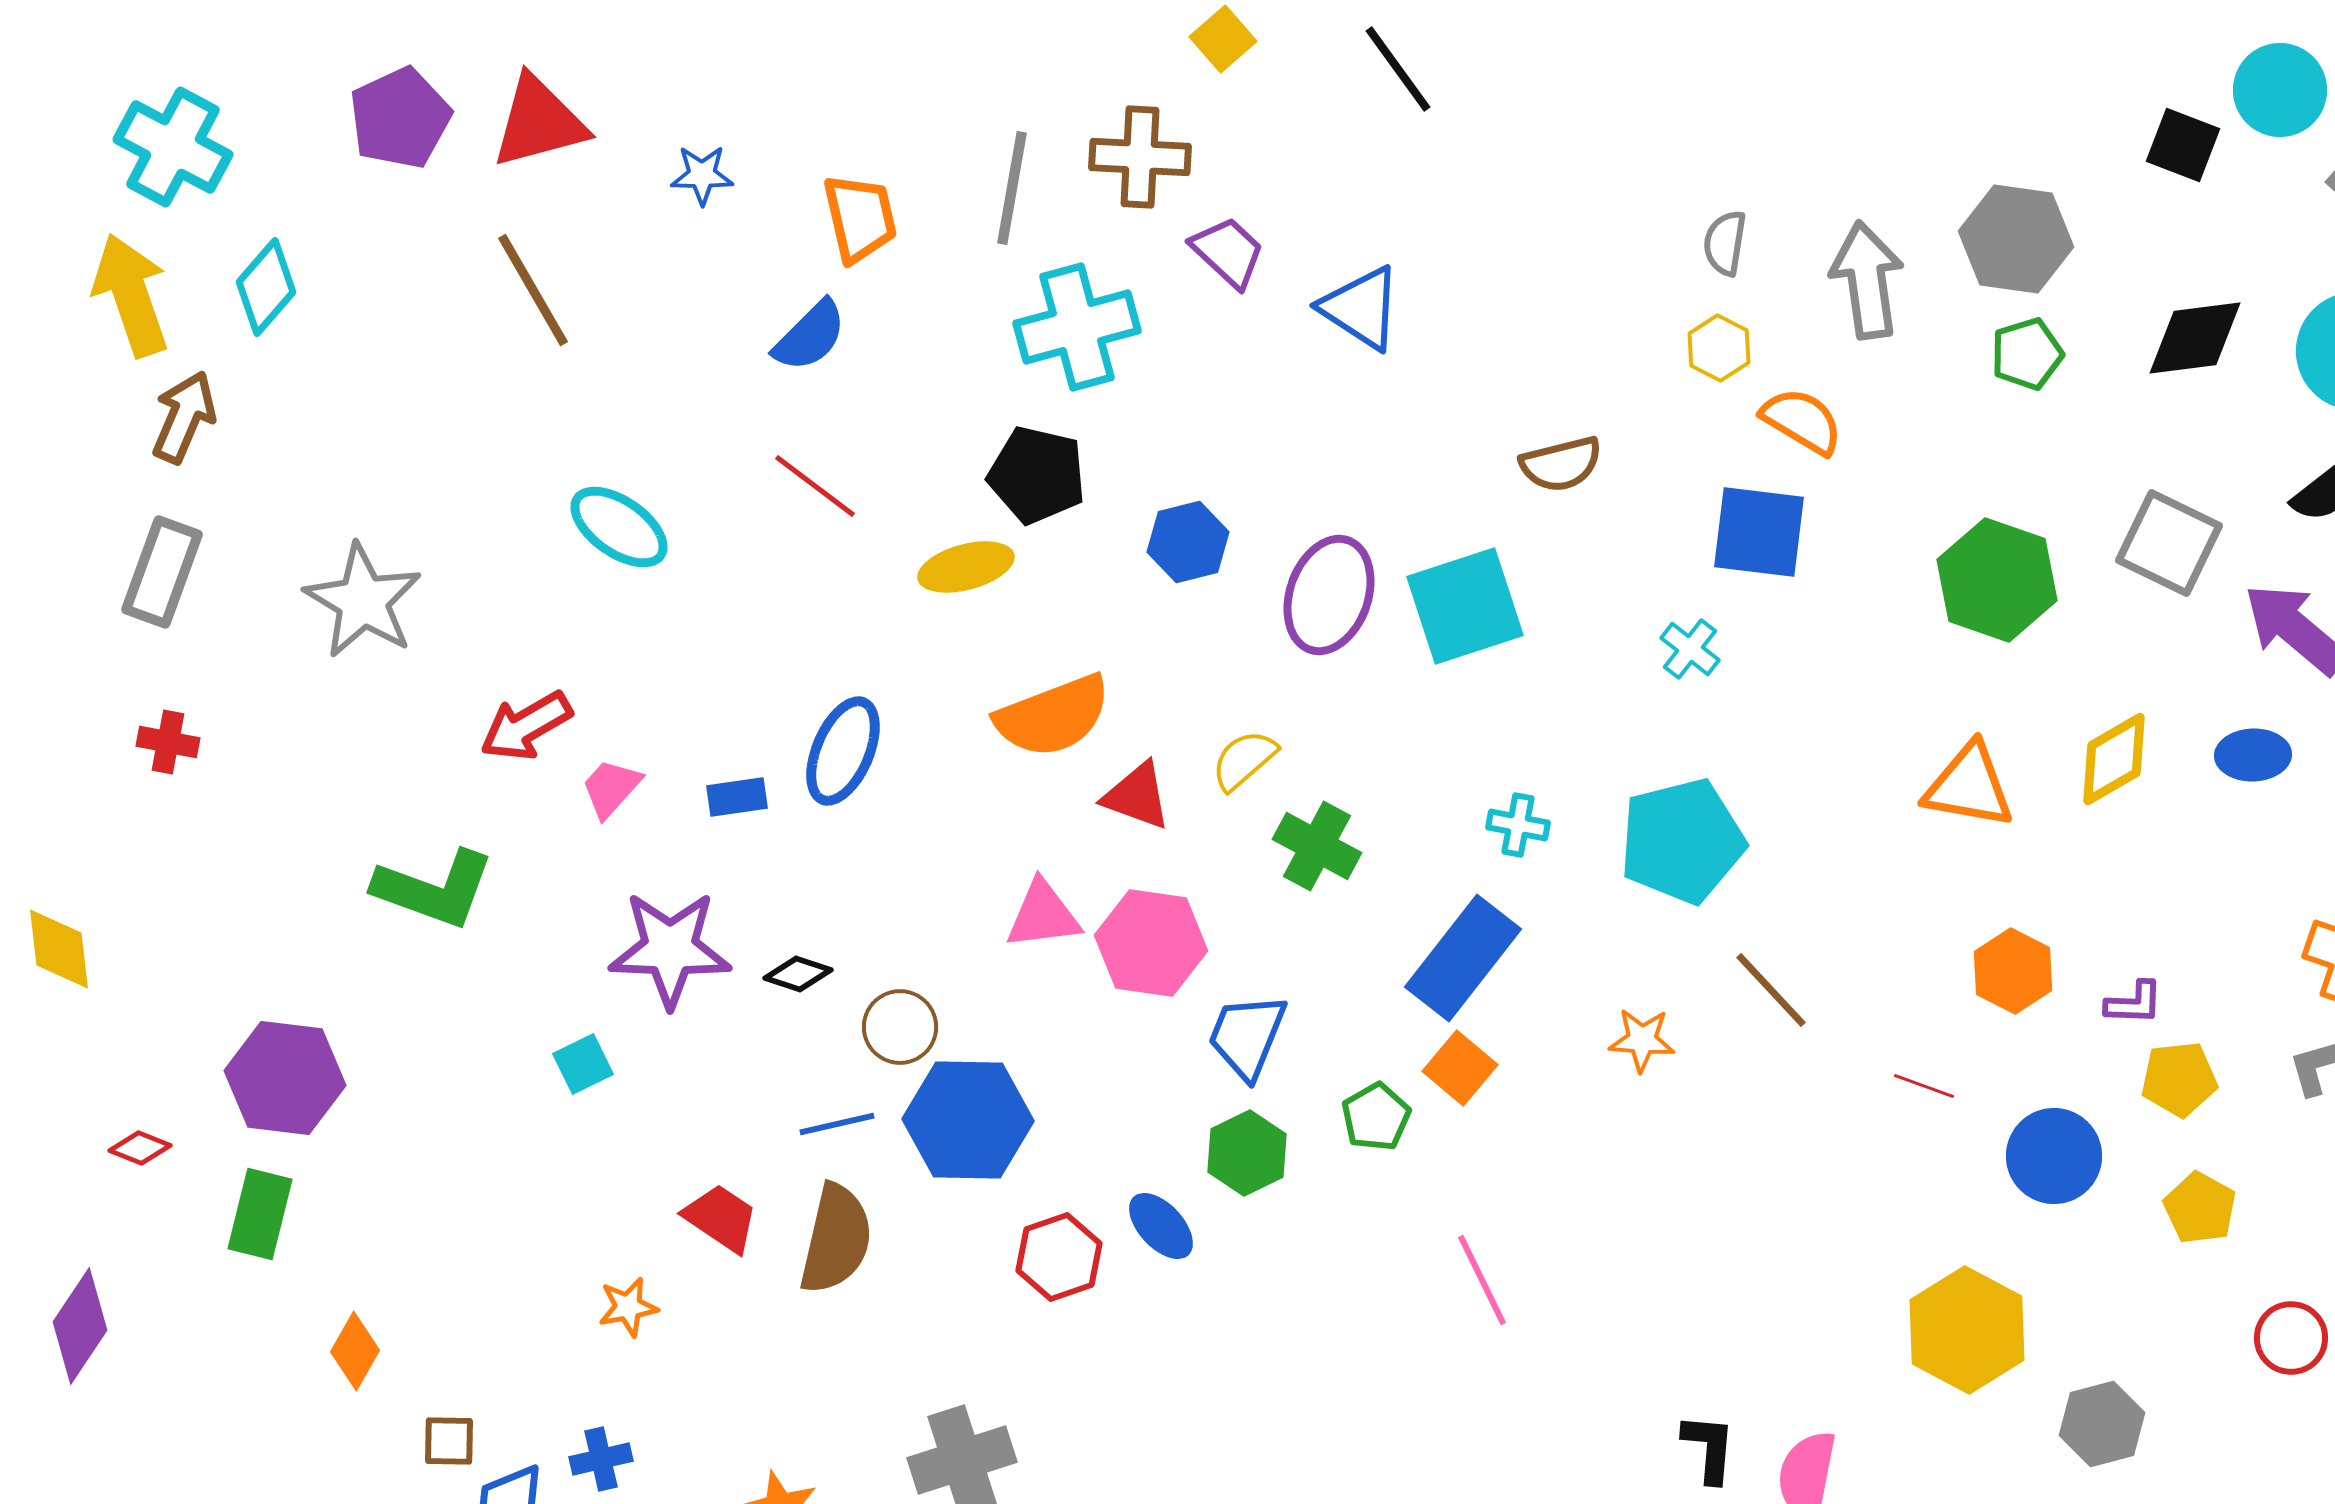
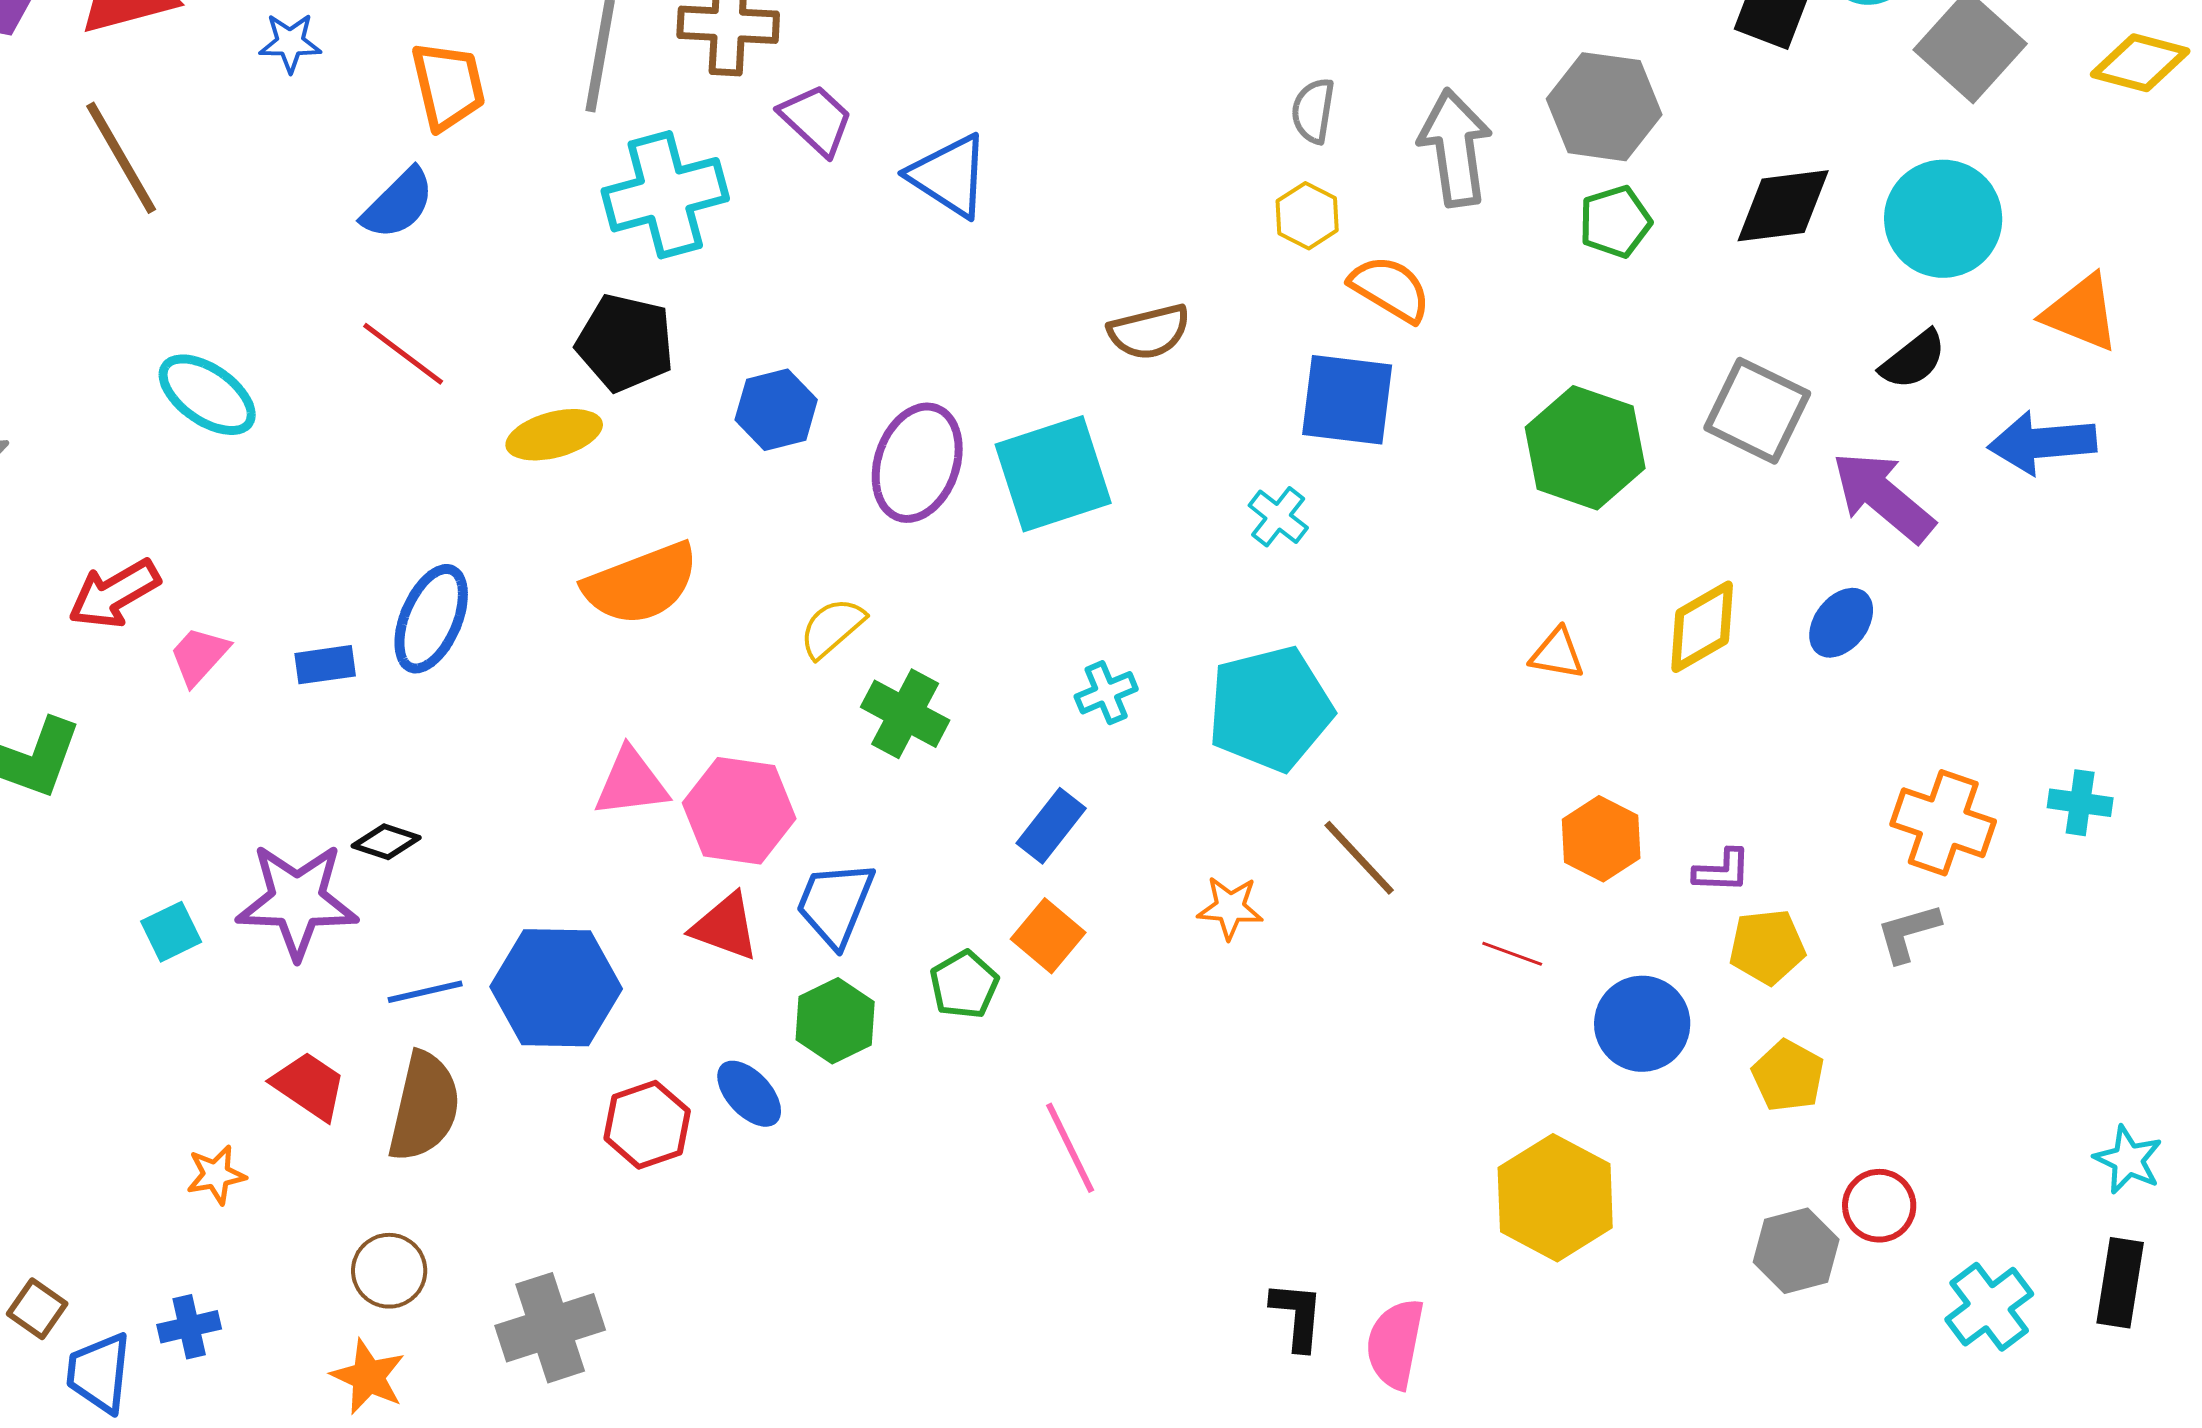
blue ellipse: (2253, 755) -> (1841, 623), turned -50
orange triangle: (1969, 786) -> (1557, 654), size x0.6
red triangle: (1137, 796) -> (725, 927), moved
cyan cross: (1518, 825) -> (1106, 693), turned -34
purple star: (670, 949) -> (297, 901), moved
blue rectangle: (1463, 958) -> (1051, 826), size x0.6
brown circle: (900, 1027) -> (389, 1271), moved
gray hexagon: (2102, 1424) -> (1796, 1251), moved
brown square: (449, 1441) -> (37, 1309), turned 34

